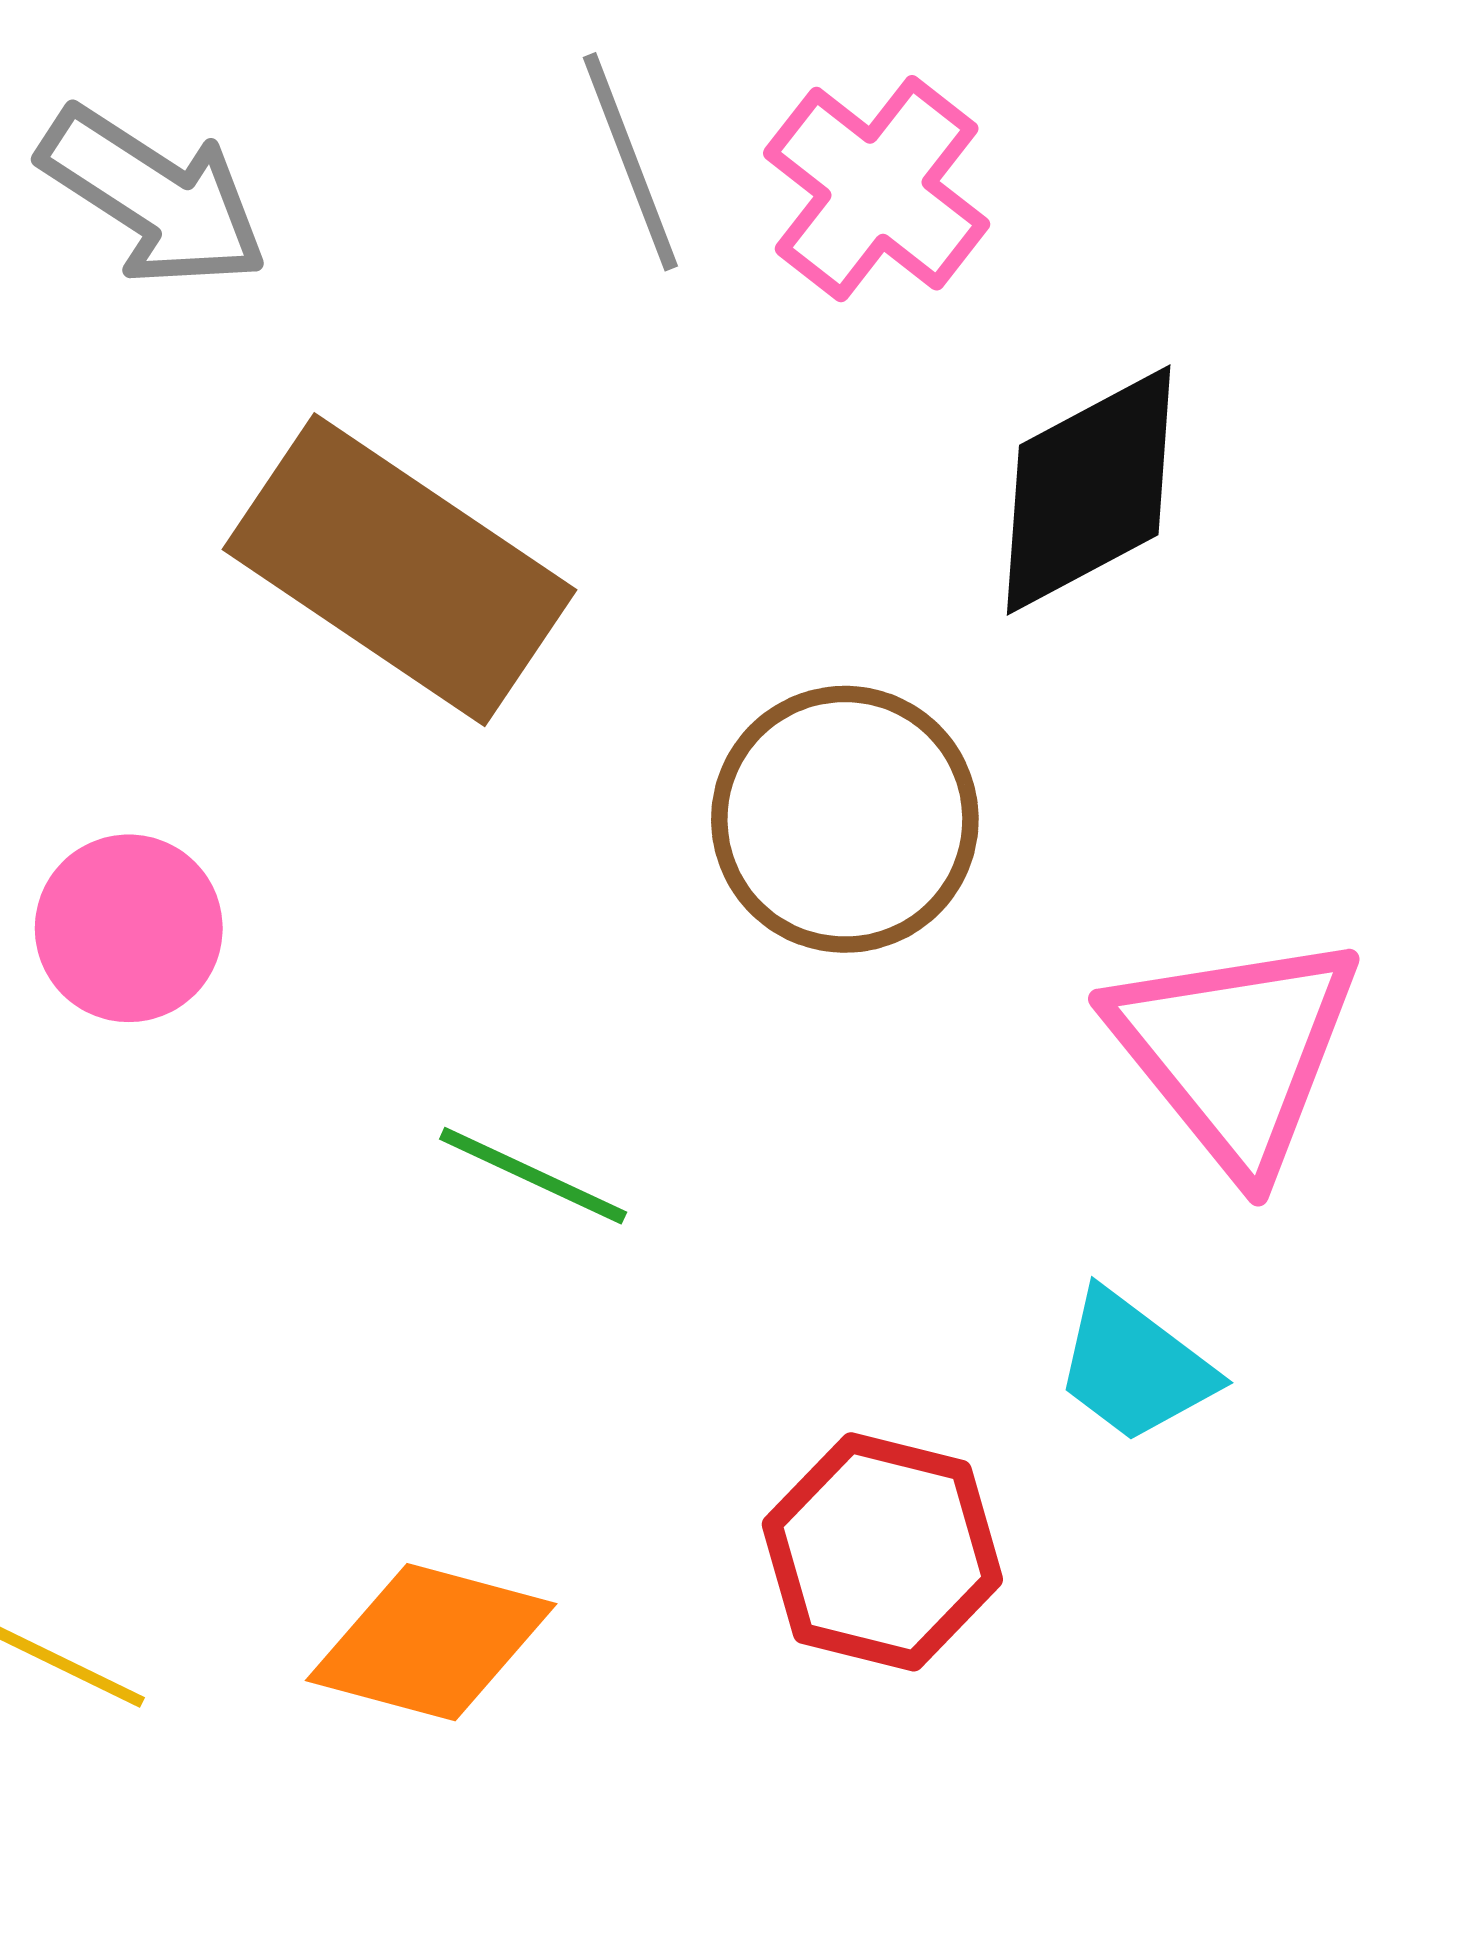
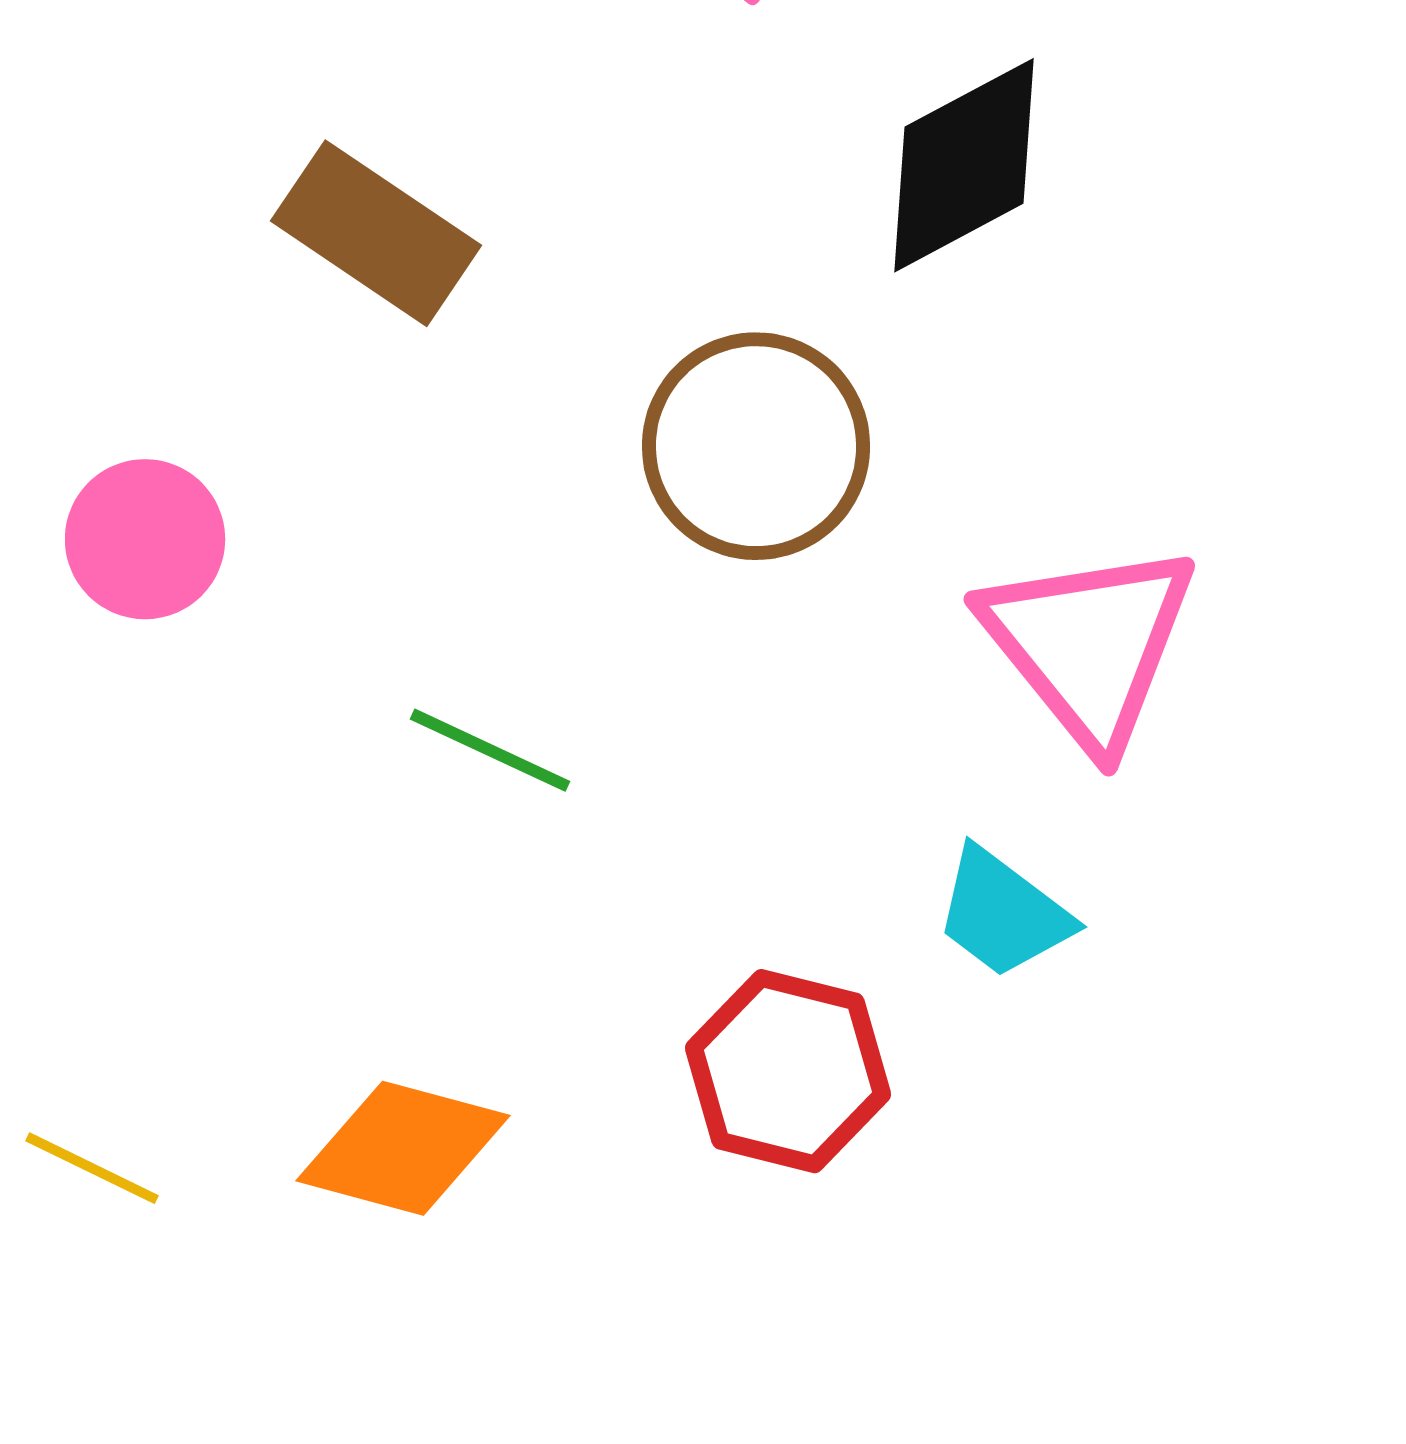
brown rectangle: (399, 570) -> (376, 233), size x0.7

